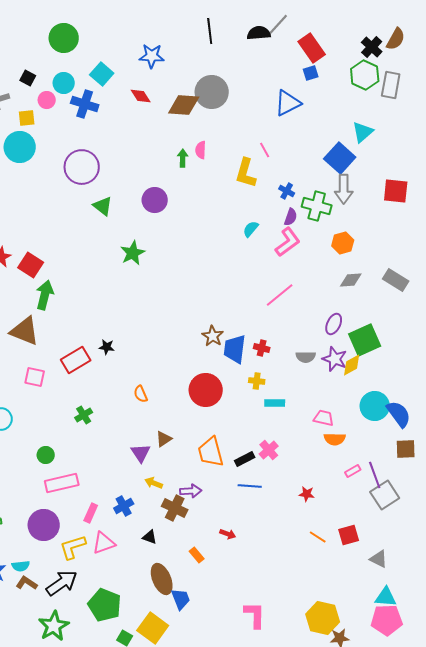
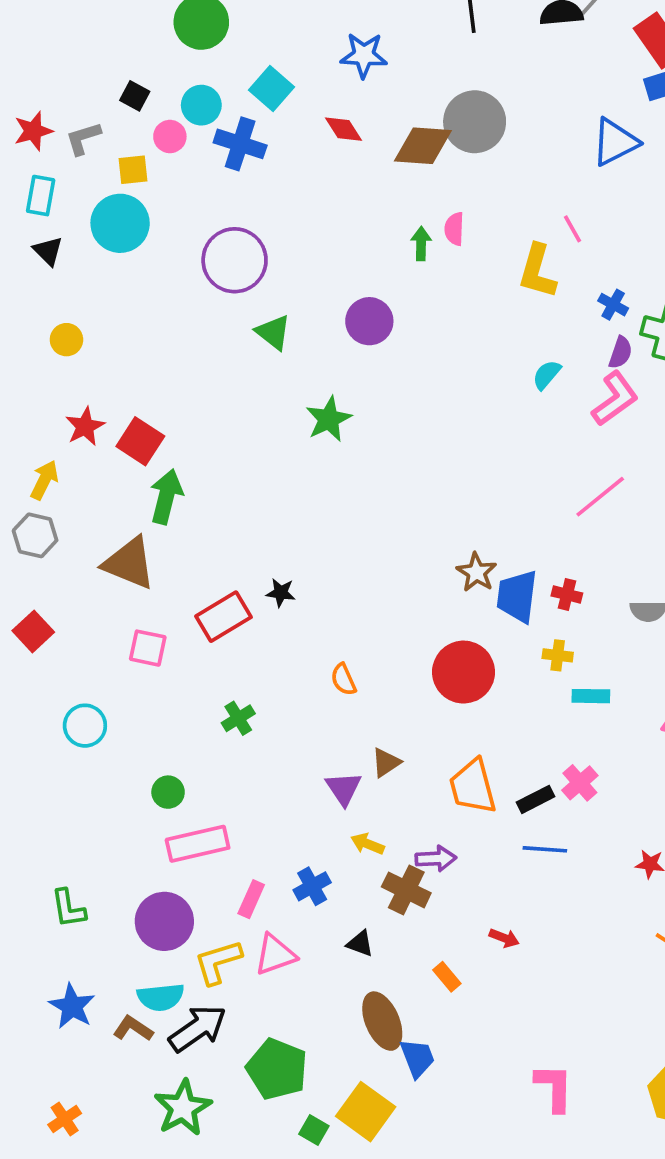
cyan semicircle: (21, 566) -> (161, 997), moved, size x1.4

